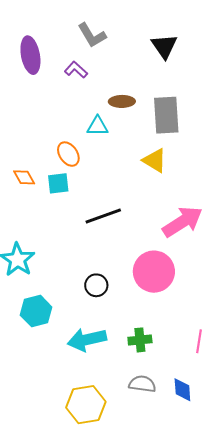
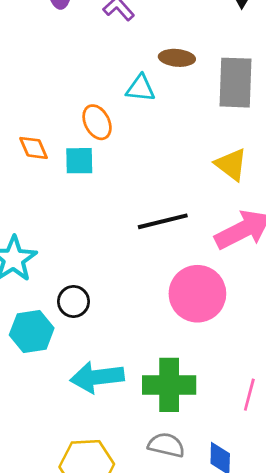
yellow triangle: (155, 160) -> (231, 164), moved
black line: (103, 216) -> (163, 221), moved
black circle: (96, 285) -> (74, 301), moved
green cross: (140, 340) -> (169, 385), size x1.6

